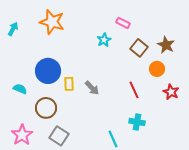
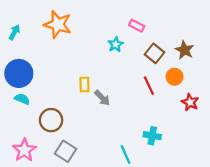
blue circle: (48, 71) -> (19, 73), moved
yellow rectangle: (69, 84) -> (84, 85), moved
red line: (134, 90) -> (149, 86), moved

